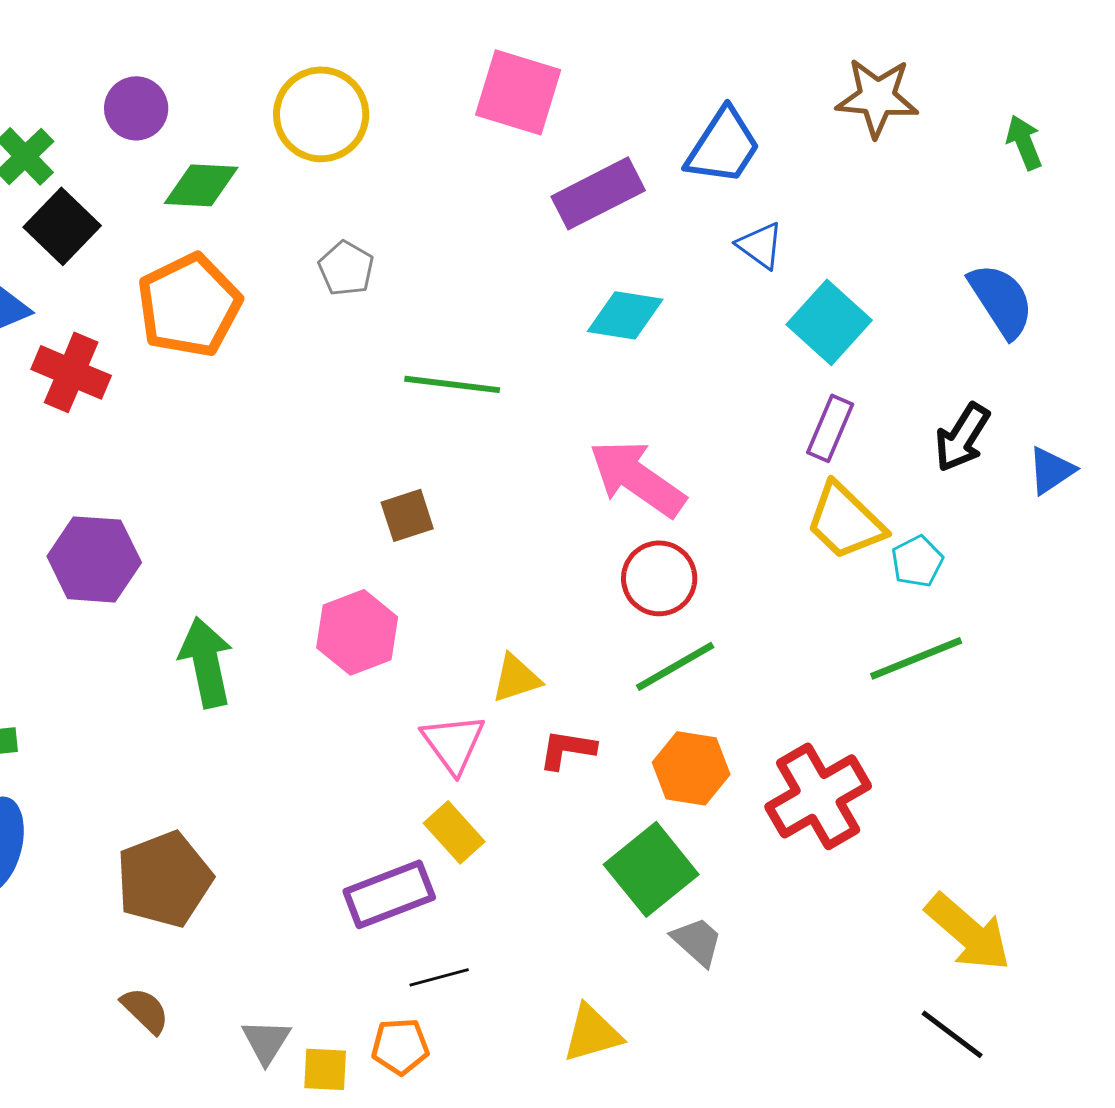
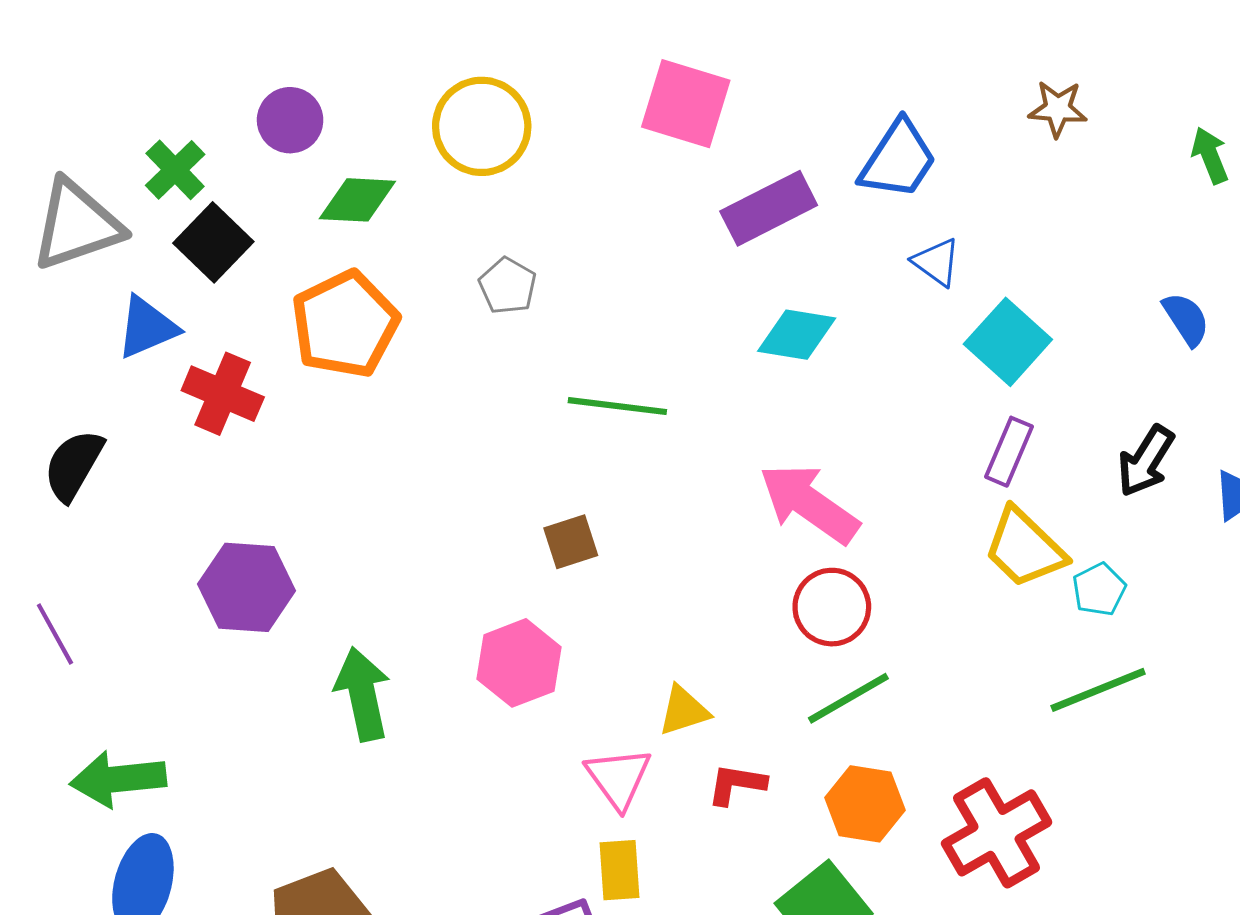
brown star: (877, 97) -> (1058, 109), size x0.7
blue semicircle: (1001, 300) -> (1186, 319), size x0.7
yellow rectangle: (454, 832) -> (619, 870), turned 38

